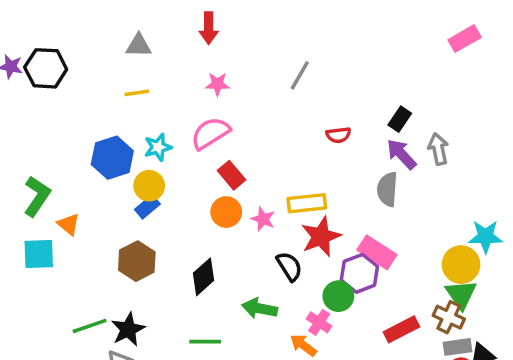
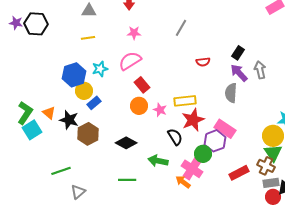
yellow circle: (149, 186) -> (84, 91), moved
green L-shape: (37, 196) -> (25, 113), moved
cyan square: (39, 254) -> (32, 130), turned -30
black diamond: (203, 277) -> (126, 143), turned 70
pink cross: (319, 322) -> (192, 169), size x1.5
black star: (128, 329) -> (69, 120), moved, turned -30

